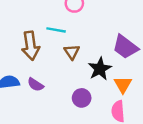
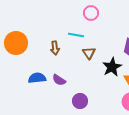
brown arrow: (31, 46) -> (55, 48), size x0.6
purple circle: (82, 98) -> (80, 101), moved

